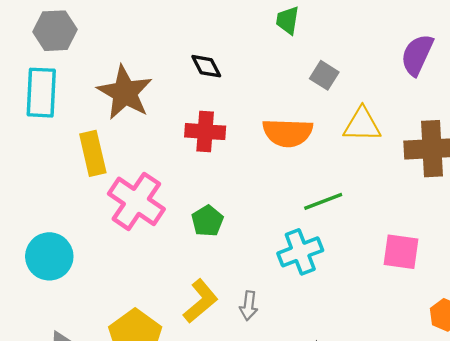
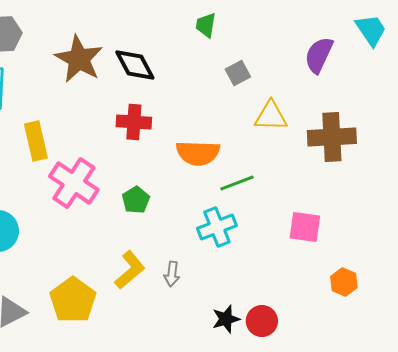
black diamond: (206, 66) -> (135, 65), size x1.5
gray square: (324, 75) -> (238, 73), turned 30
brown star: (125, 93) -> (79, 59), moved
orange semicircle: (288, 133) -> (198, 153), moved

